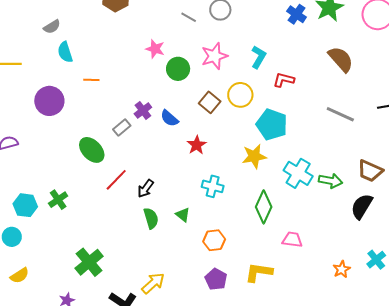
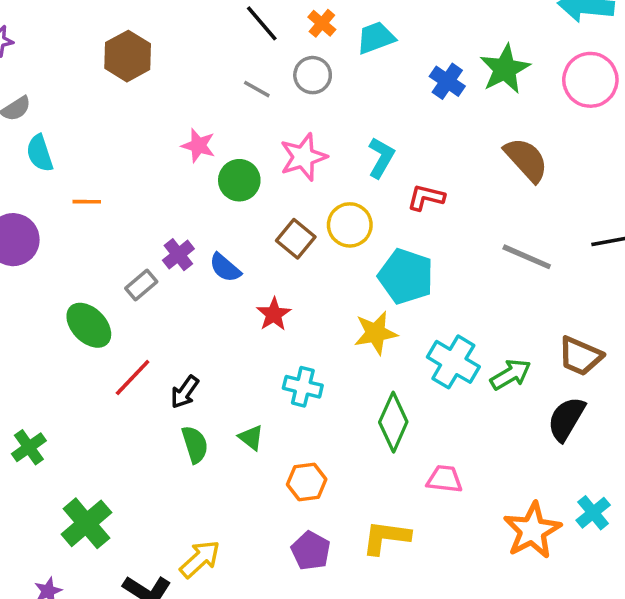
green arrow: (330, 181) -> (511, 374), turned -40
green cross: (58, 200) -> (29, 447), moved
orange star: (342, 269) -> (532, 530), size x1.8

